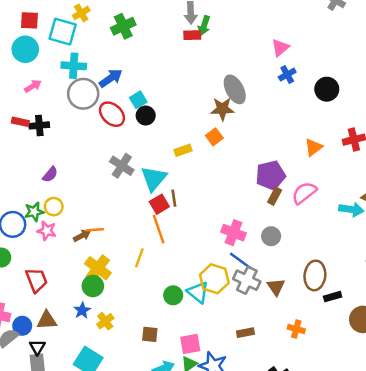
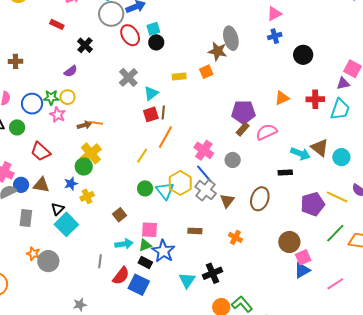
black cross: (39, 125) -> (85, 45), moved, turned 35
cyan triangle: (154, 178) -> (151, 93), size x0.7
orange line: (159, 229) -> (165, 137), moved, turned 35
yellow line: (139, 258) -> (142, 156), moved
red trapezoid: (36, 280) -> (41, 151), turned 140
black rectangle: (333, 297) -> (285, 172), moved
brown square: (150, 334) -> (120, 215), turned 32
black triangle: (37, 347) -> (58, 209), moved

